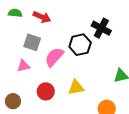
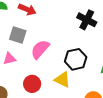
black hexagon: (80, 45) -> (76, 59), moved
yellow triangle: (76, 88) -> (62, 80), turned 36

